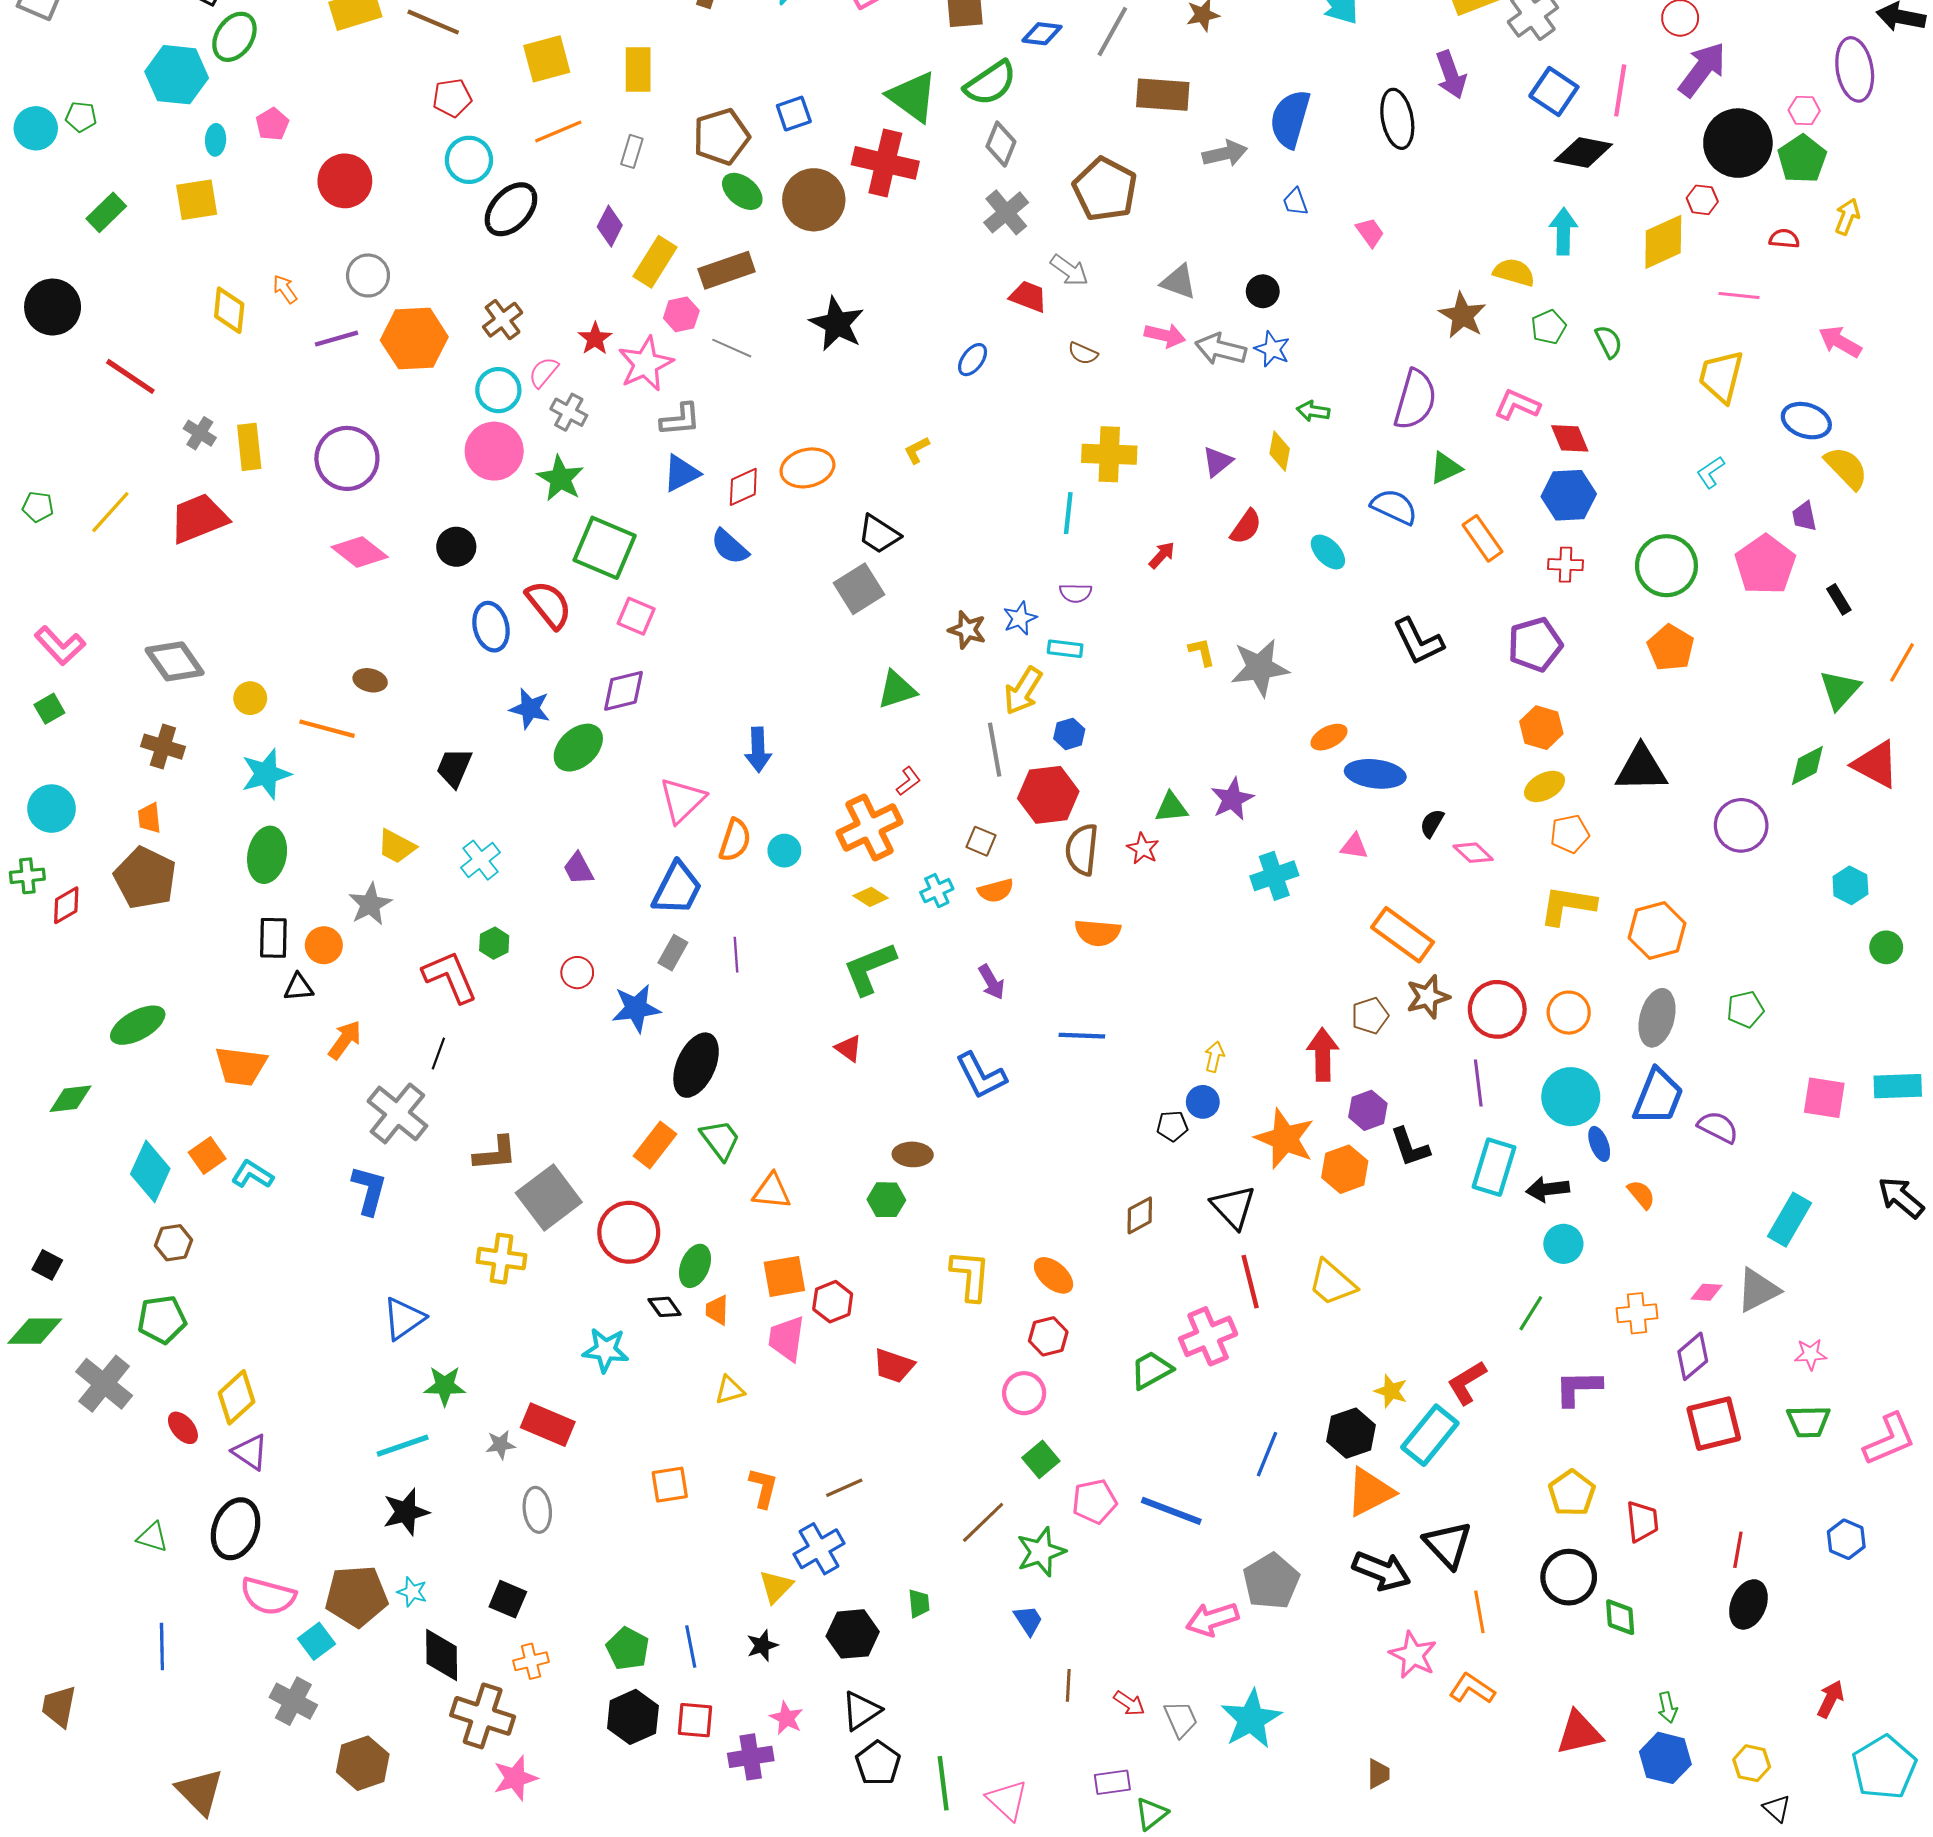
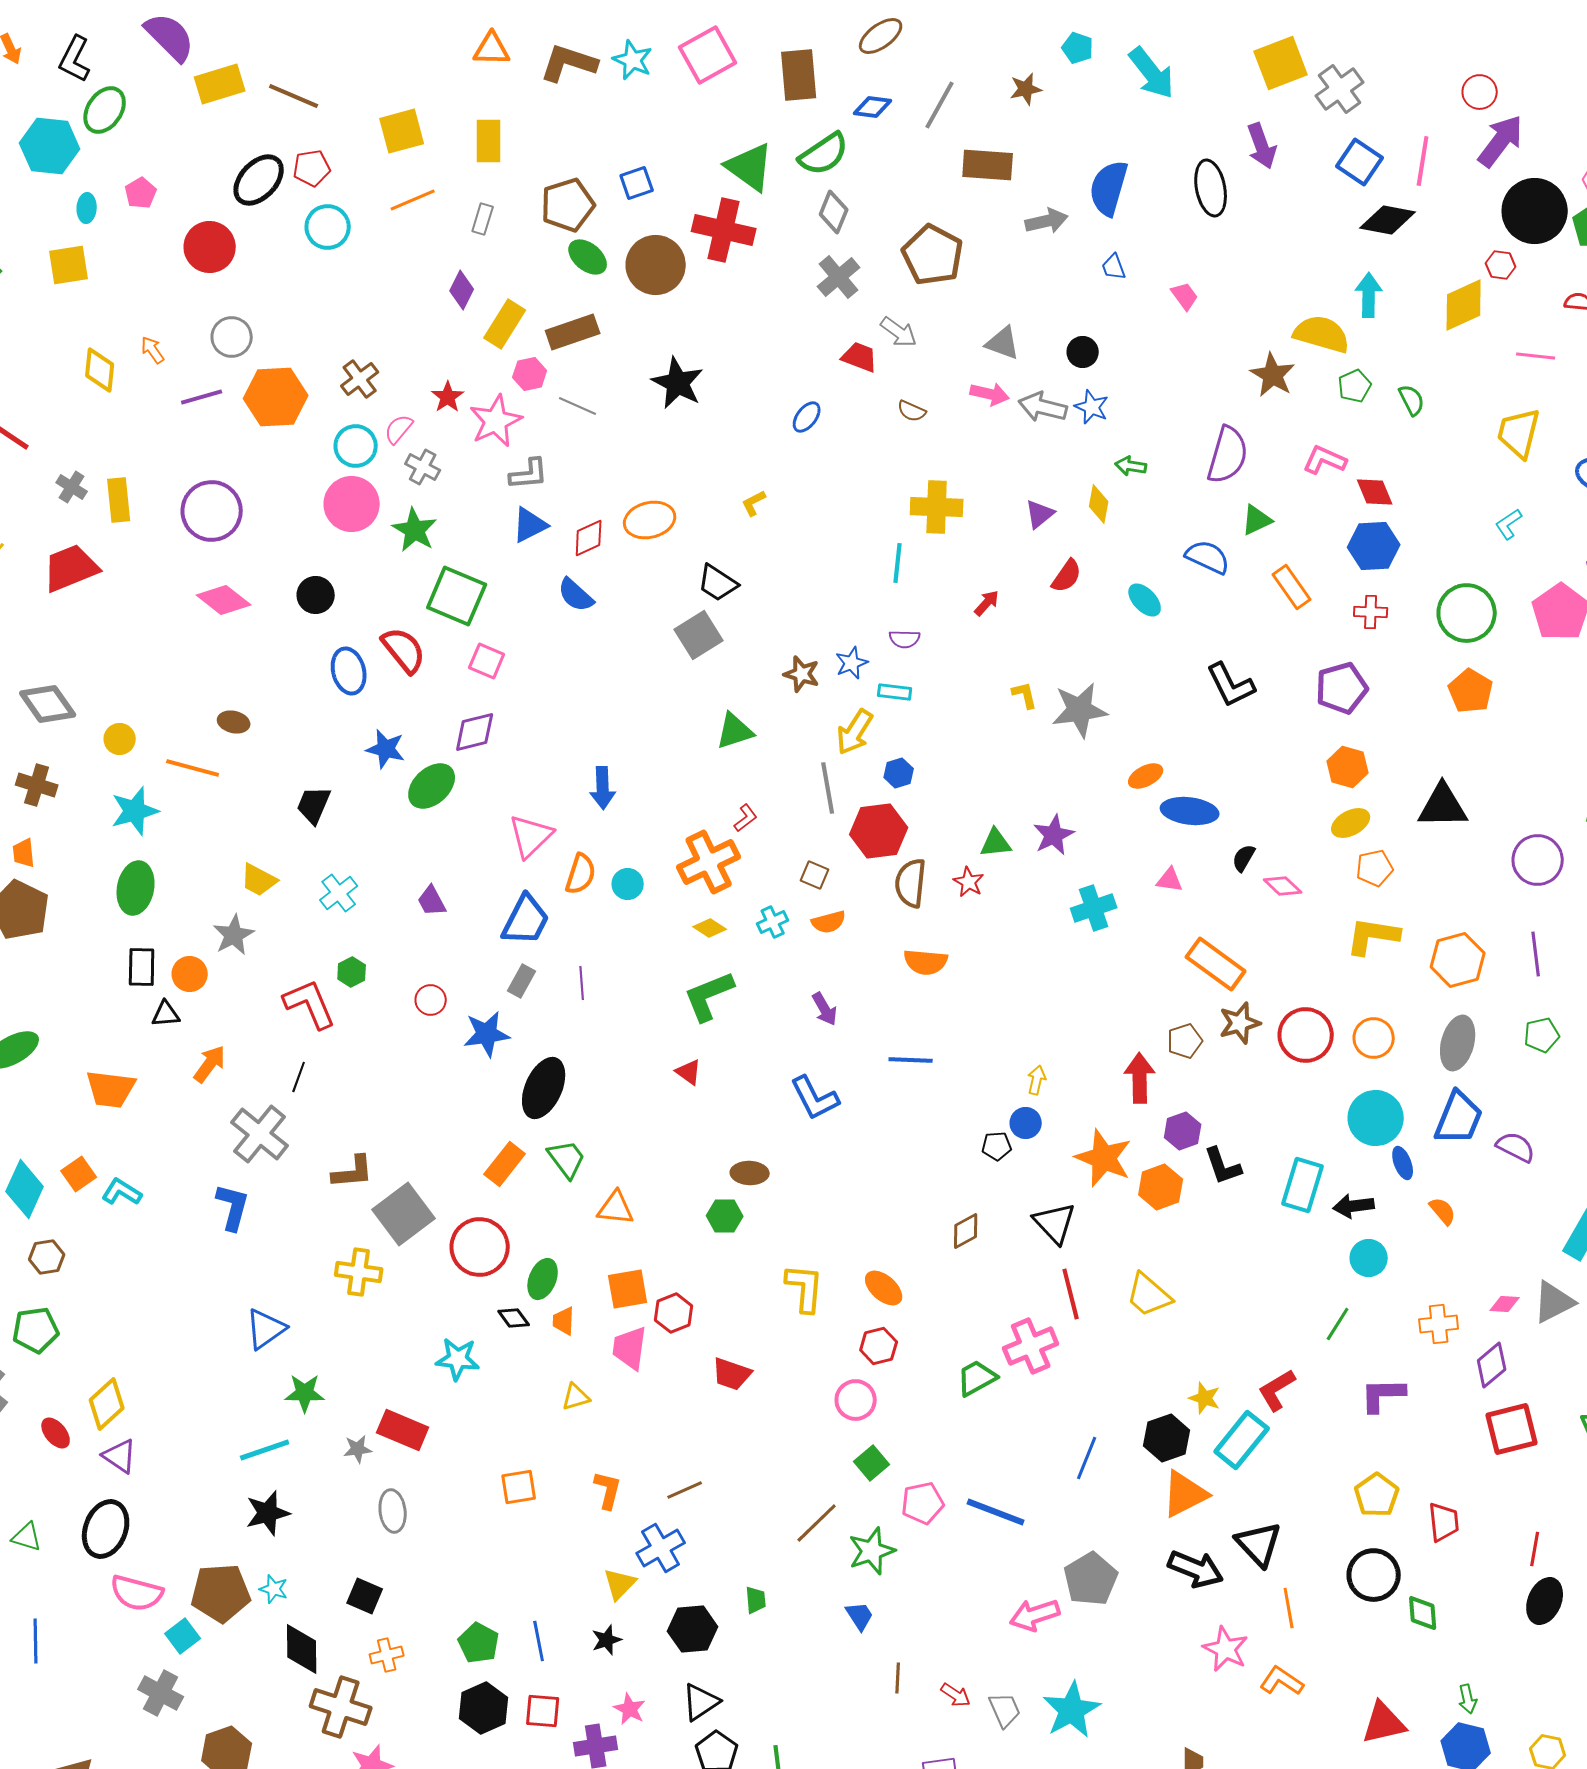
black ellipse: (511, 209) -> (259, 180), moved
yellow semicircle: (1514, 272) -> (1322, 334), size x1.4
purple line: (1478, 1083) -> (1536, 954), moved

